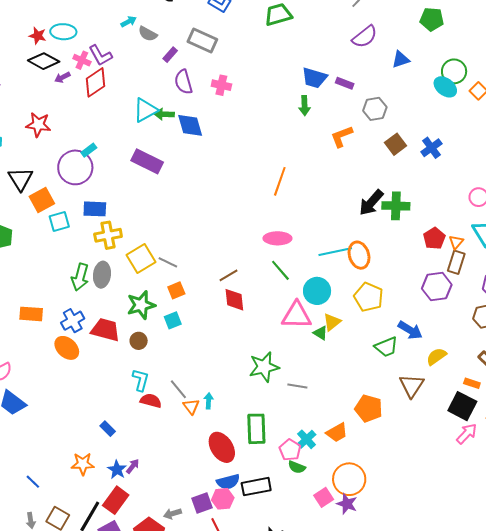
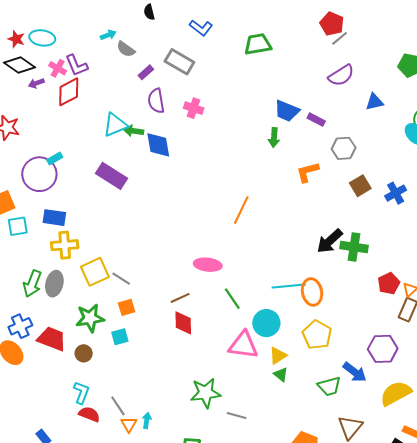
pink ellipse: (277, 238) -> (208, 265), moved
purple hexagon: (437, 287) -> (383, 349), moved
green triangle: (320, 333) -> (281, 374), moved
yellow semicircle: (436, 356) -> (396, 393), moved, size x1.5

